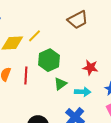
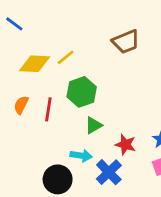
red star: (90, 67) -> (125, 145), moved
cyan arrow: (83, 92) -> (81, 156), moved

